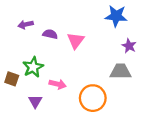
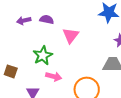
purple semicircle: (50, 34) -> (47, 19), moved
green star: (33, 67) -> (43, 55), moved

